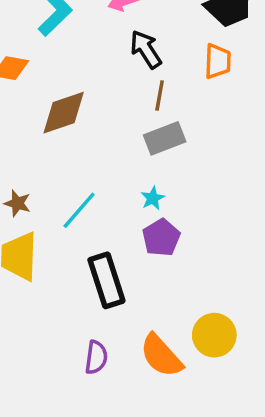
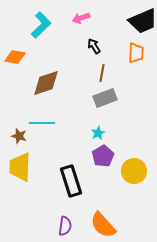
black arrow: (146, 49) -> (94, 46), size x0.7
cyan line: (79, 210) -> (42, 123), moved, turned 50
yellow circle: (214, 335) -> (134, 171), moved

